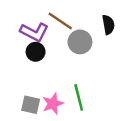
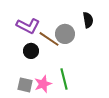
brown line: (60, 21) -> (49, 39), moved
black circle: (36, 52) -> (31, 51), moved

